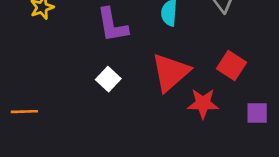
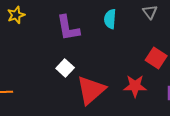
red triangle: (171, 72) -> (91, 90), moved

